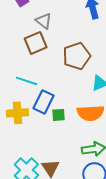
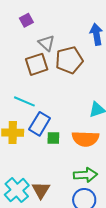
brown pentagon: (77, 56) -> (69, 60), moved

